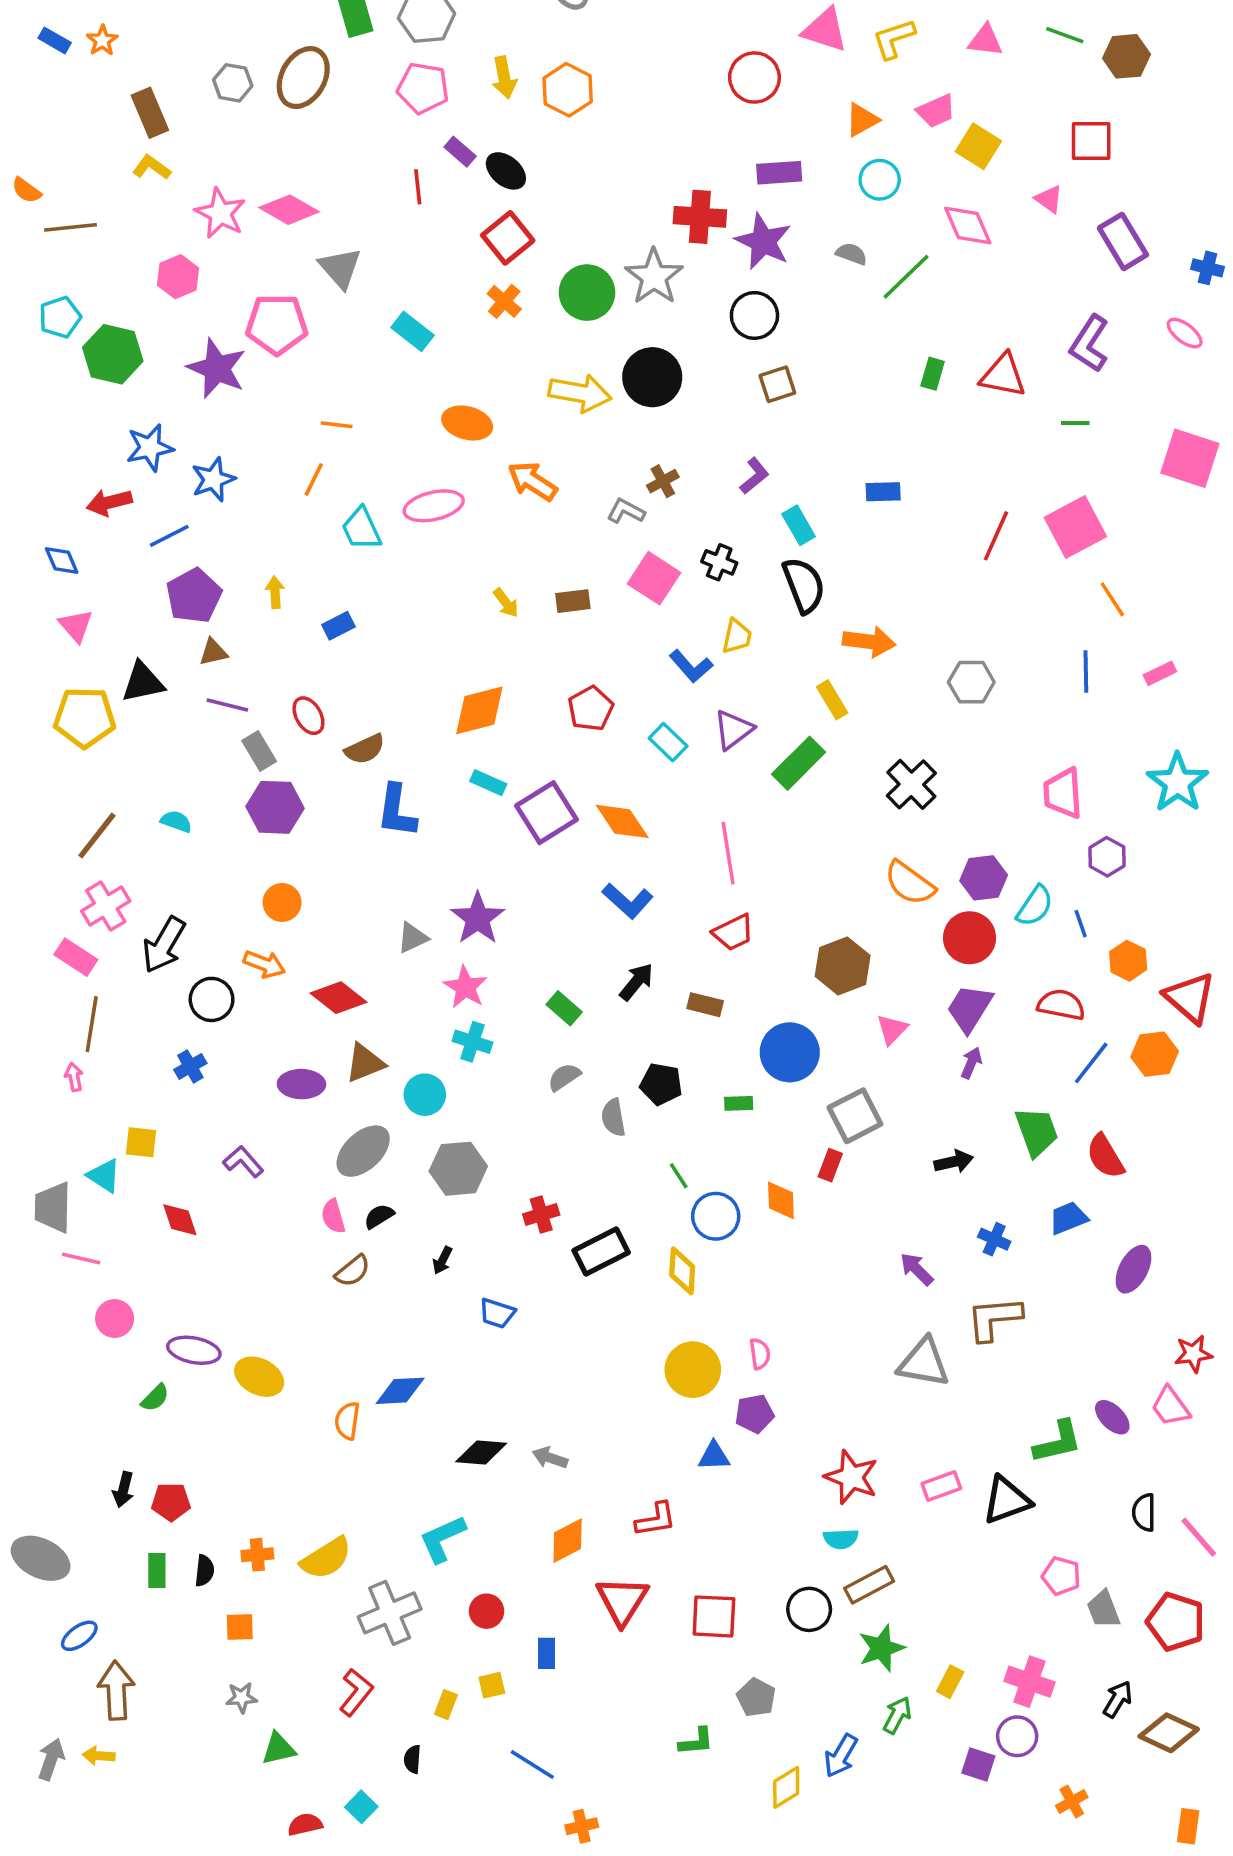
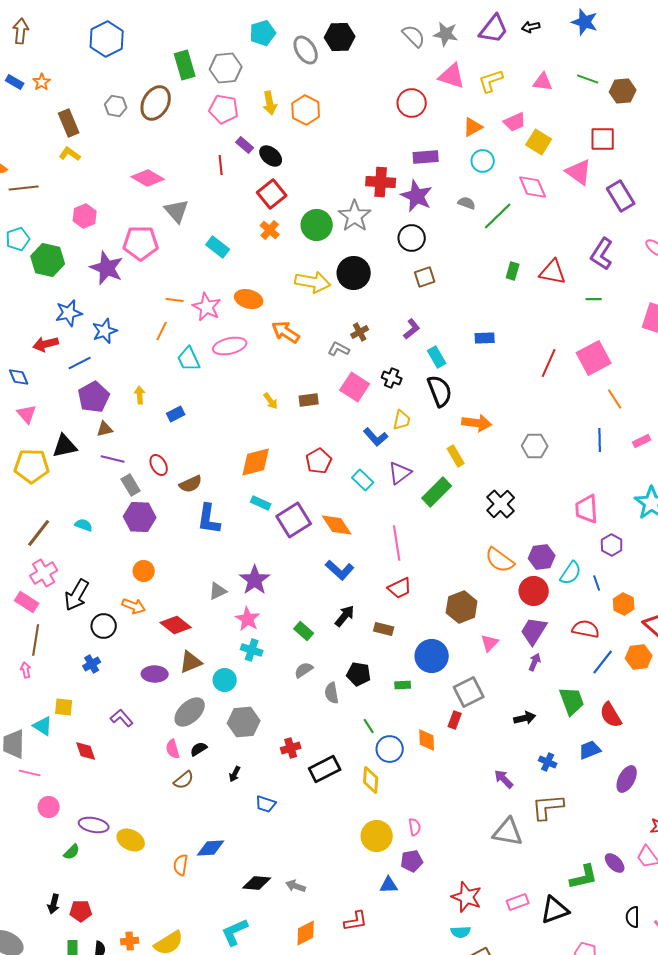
pink triangle: (1049, 199) -> (579, 172), size x1.6
pink star: (220, 213) -> (207, 307), moved

